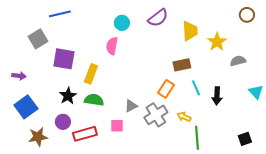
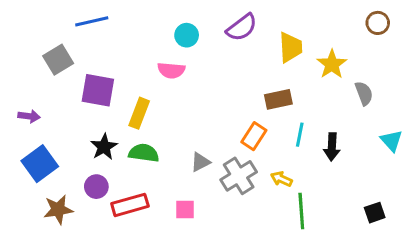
pink semicircle: (112, 46) -> (171, 70), turned -96
gray semicircle: (238, 61) -> (364, 93), turned 84
cyan line: (196, 88) -> (300, 135), turned 35
pink square: (117, 126) -> (185, 210), moved

